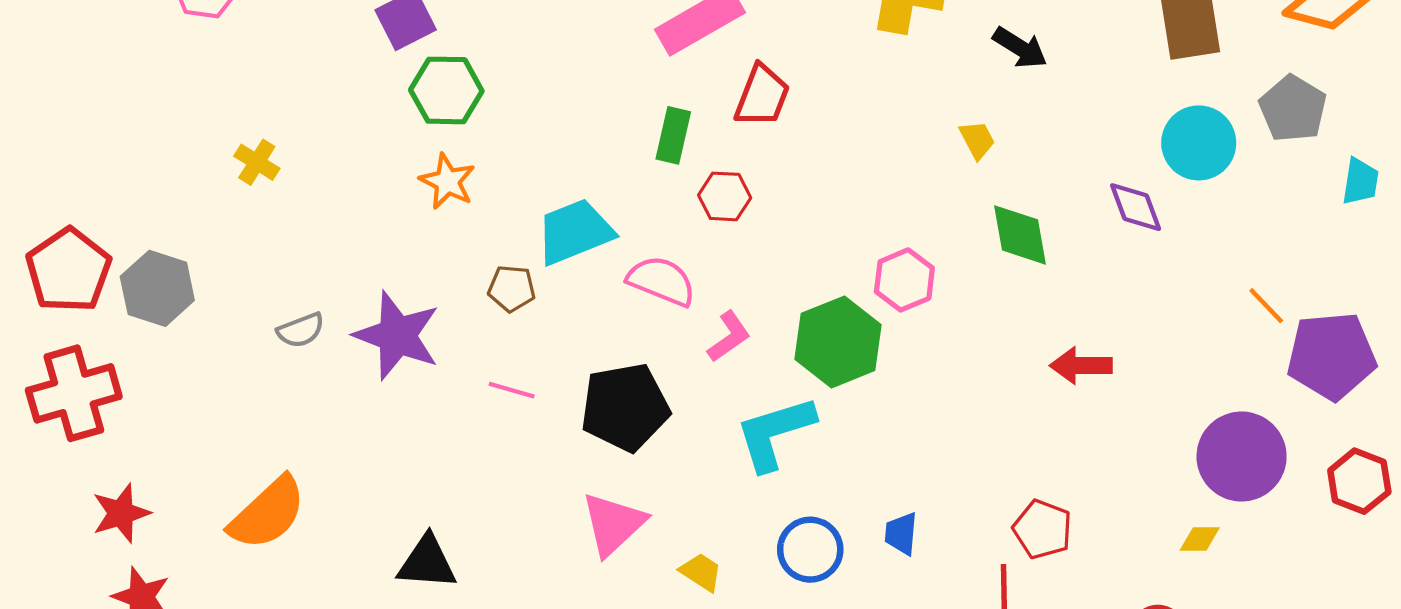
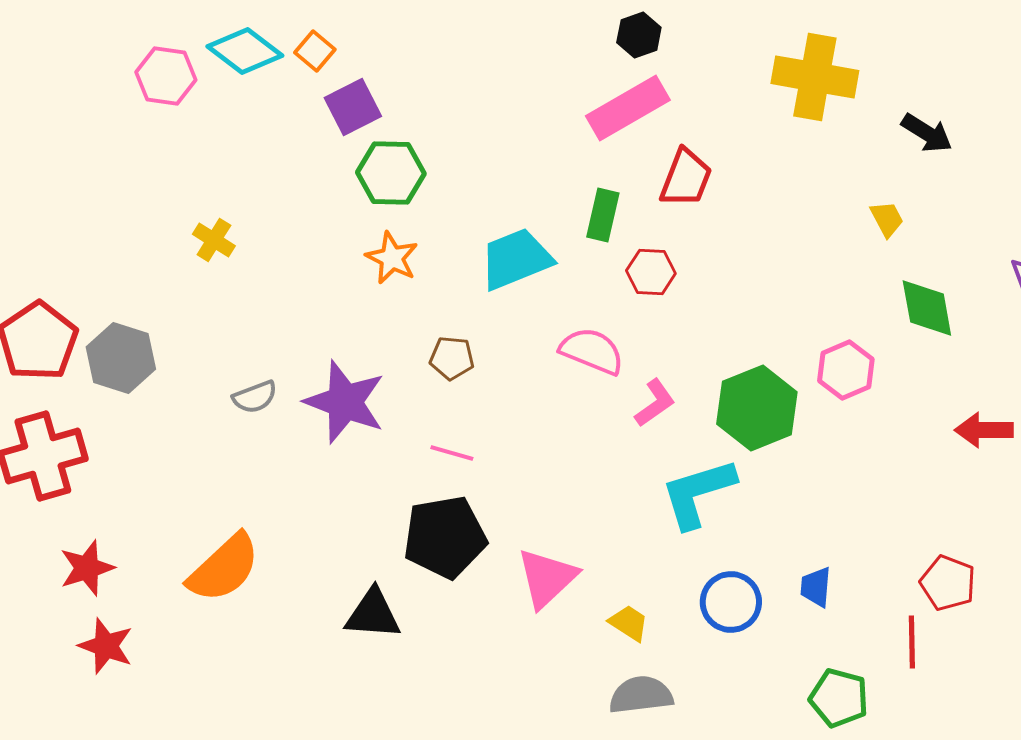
cyan trapezoid: (575, 232) -> (516, 259), moved
pink hexagon: (904, 280) -> (846, 370), moved
black pentagon: (625, 407) -> (445, 537), moved

